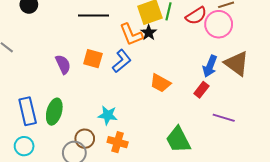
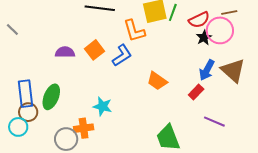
black star: (149, 33) -> (204, 38), moved
orange square: (93, 59) -> (94, 50), turned 30
purple semicircle: (63, 64) -> (65, 52), turned -72
brown circle: (85, 139) -> (28, 112), moved
orange cross: (118, 142) -> (84, 128), moved, turned -30

